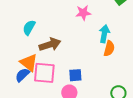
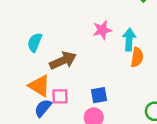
pink star: (83, 13) -> (102, 30), moved
pink square: (44, 73) -> (60, 96), size x0.6
blue semicircle: (22, 75) -> (43, 108), moved

